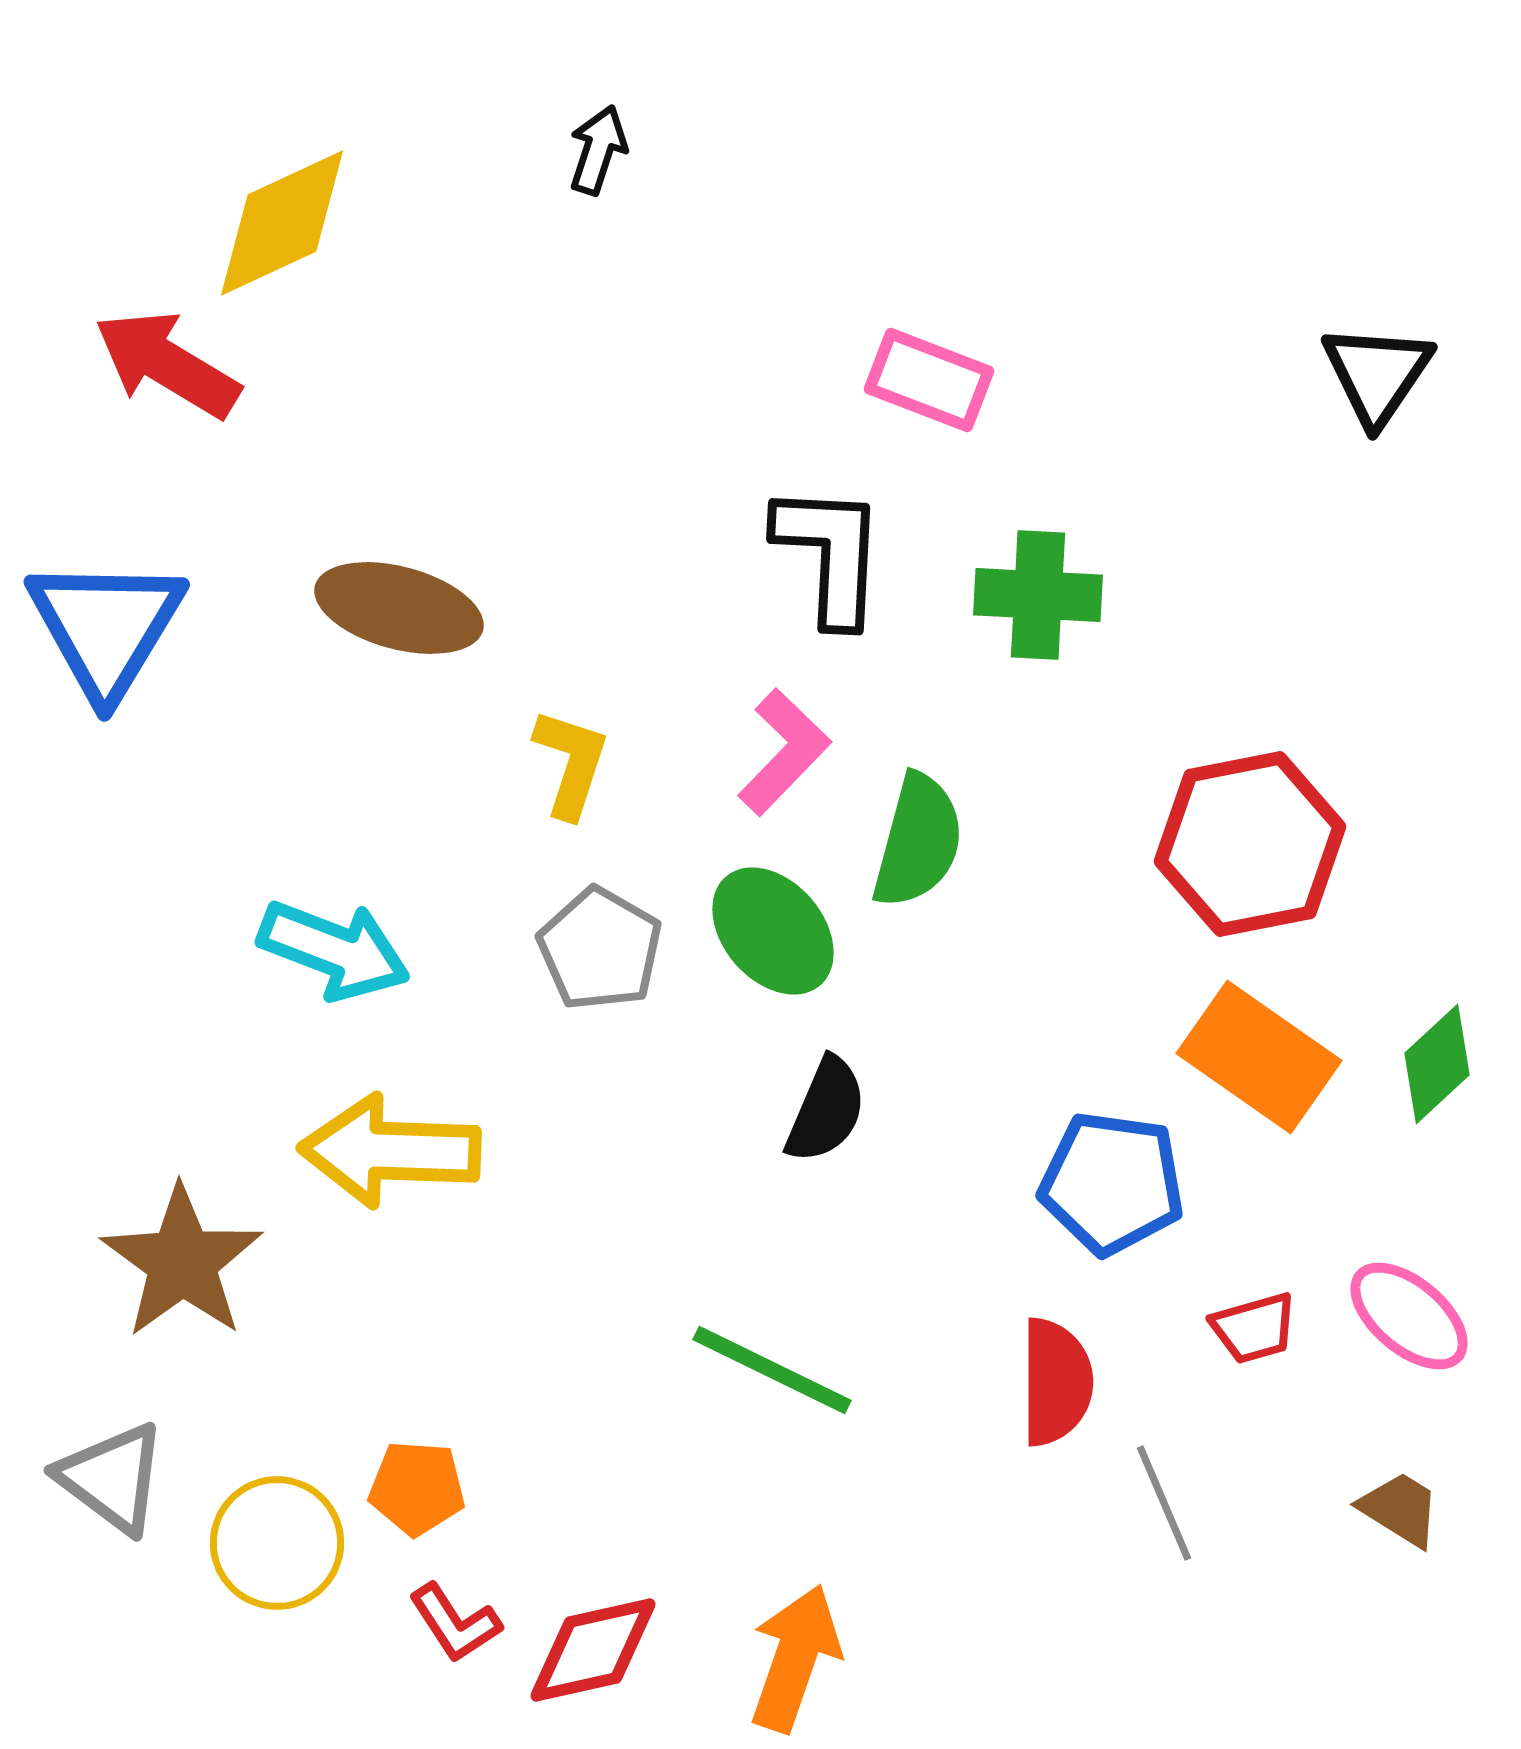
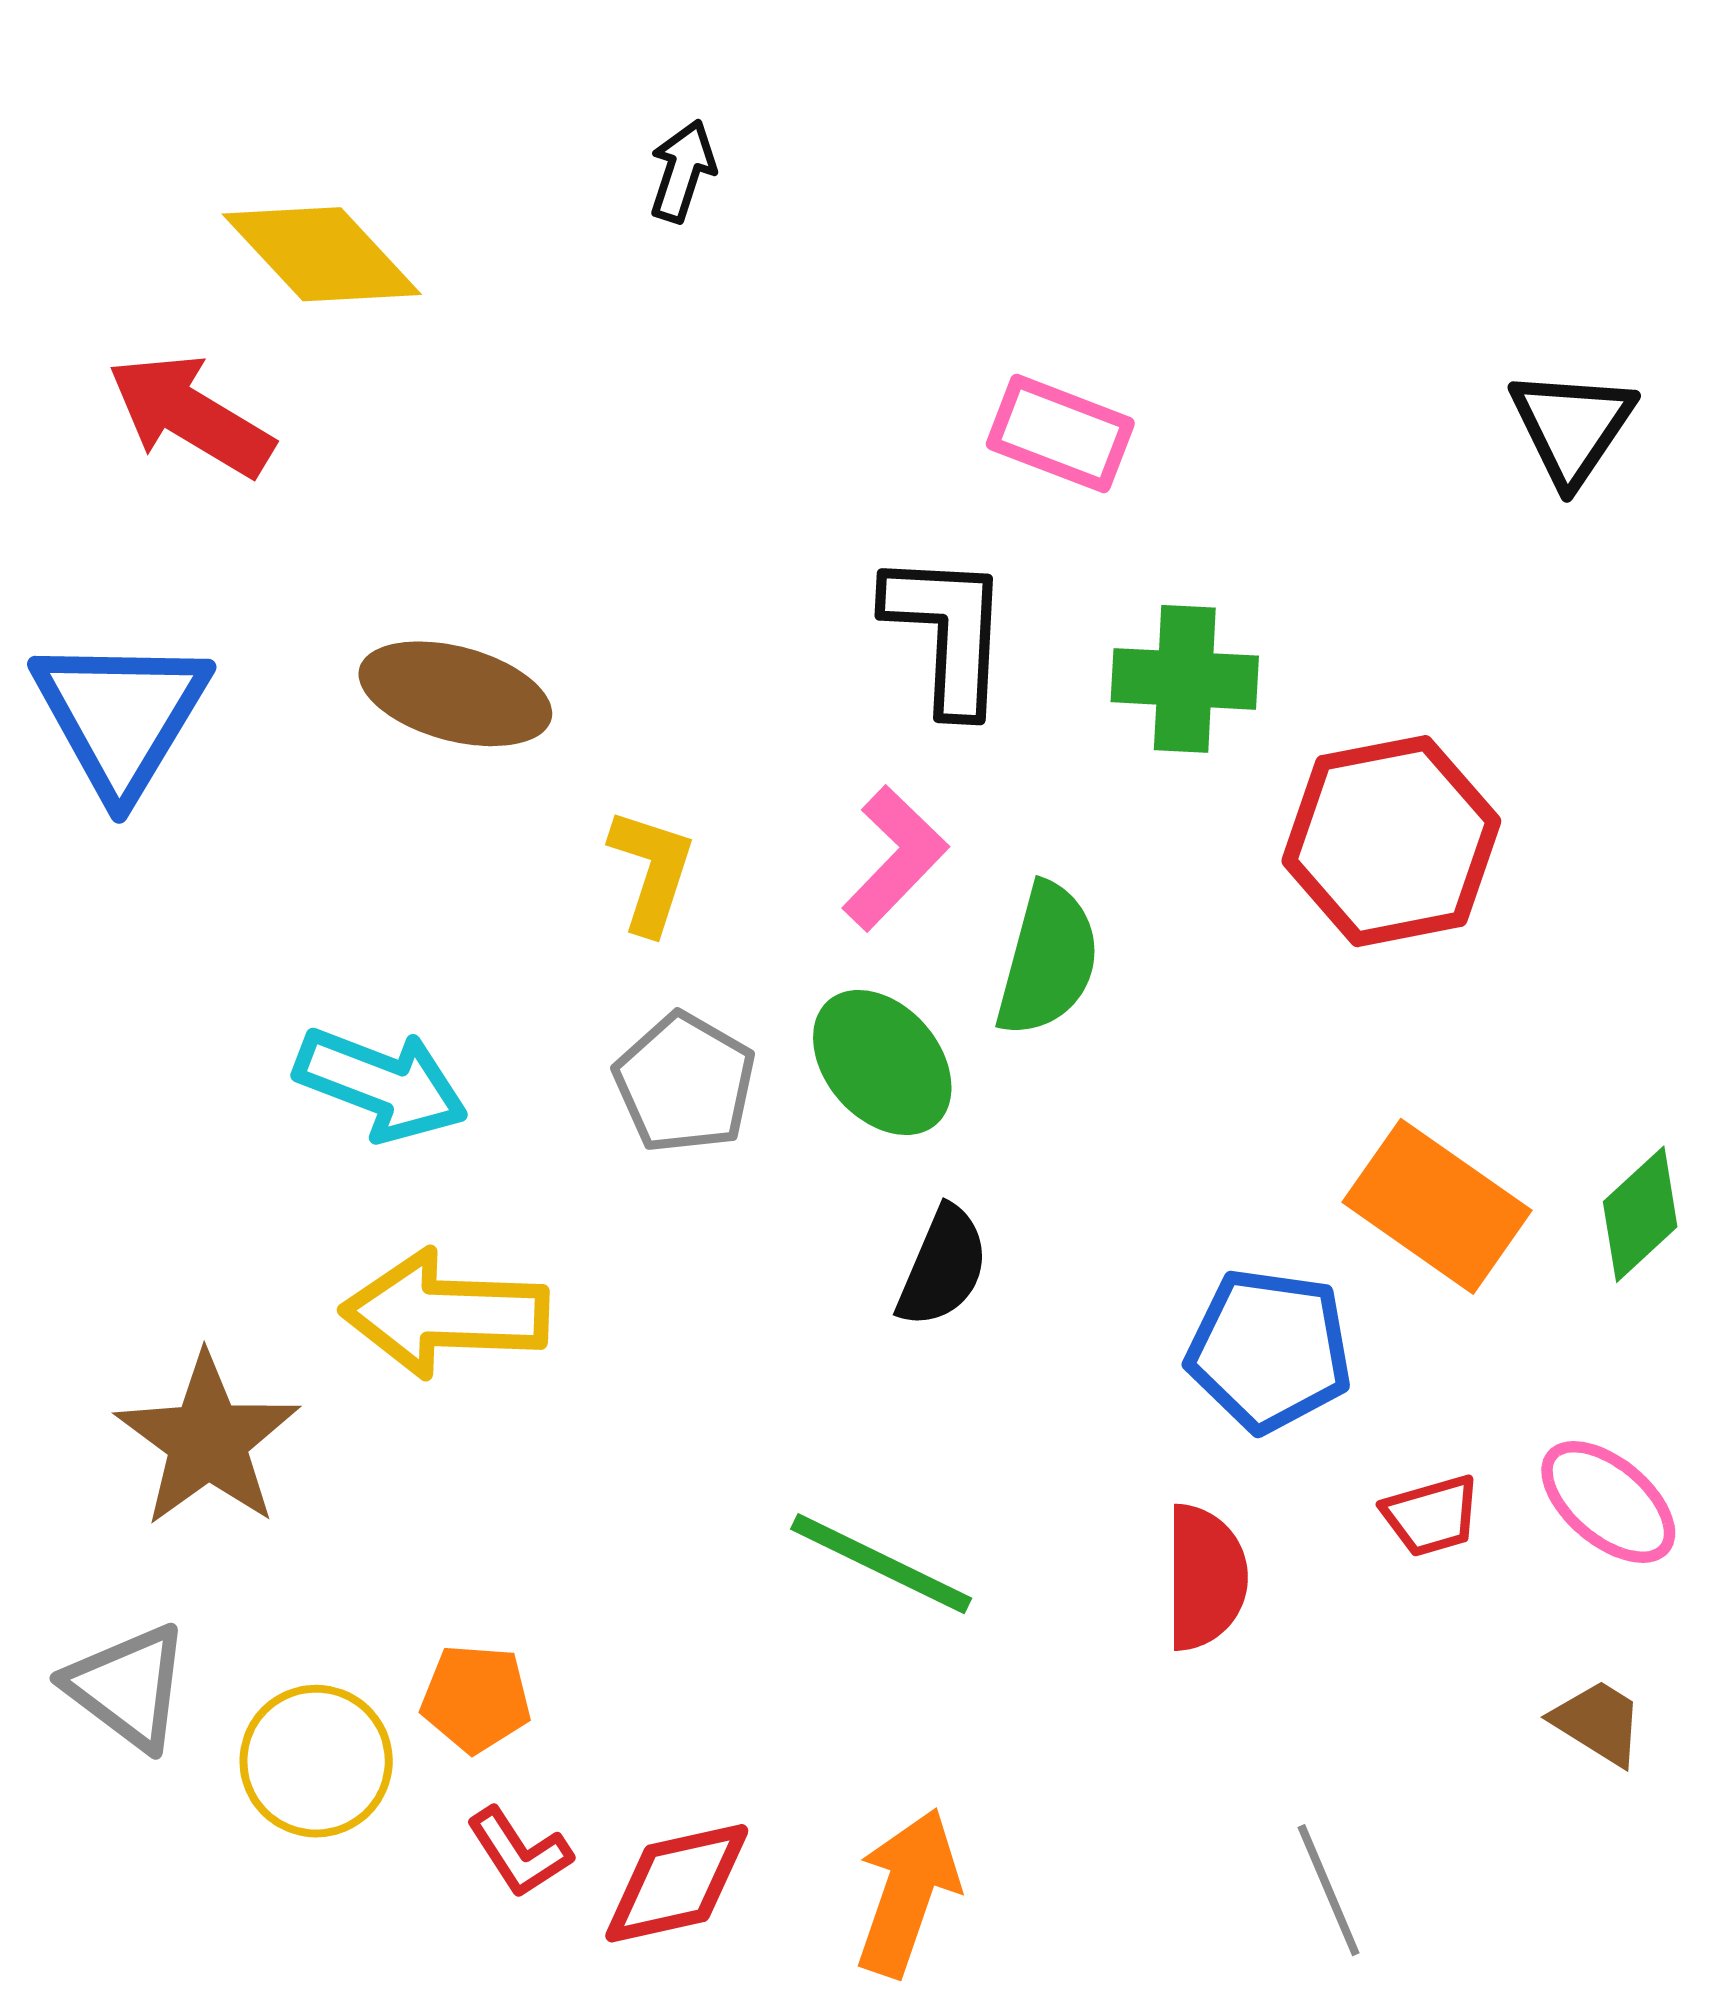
yellow diamond: (282, 223) -> (322, 254), turned 72
red hexagon: (1250, 844) -> (1391, 841), moved
gray line: (1164, 1503) -> (1329, 1890), moved

